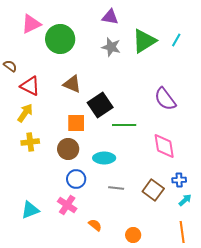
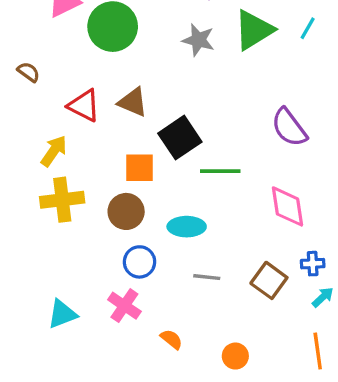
red triangle: (30, 86) -> (84, 106), moved
yellow cross: (30, 142) -> (62, 200), size x1.4

